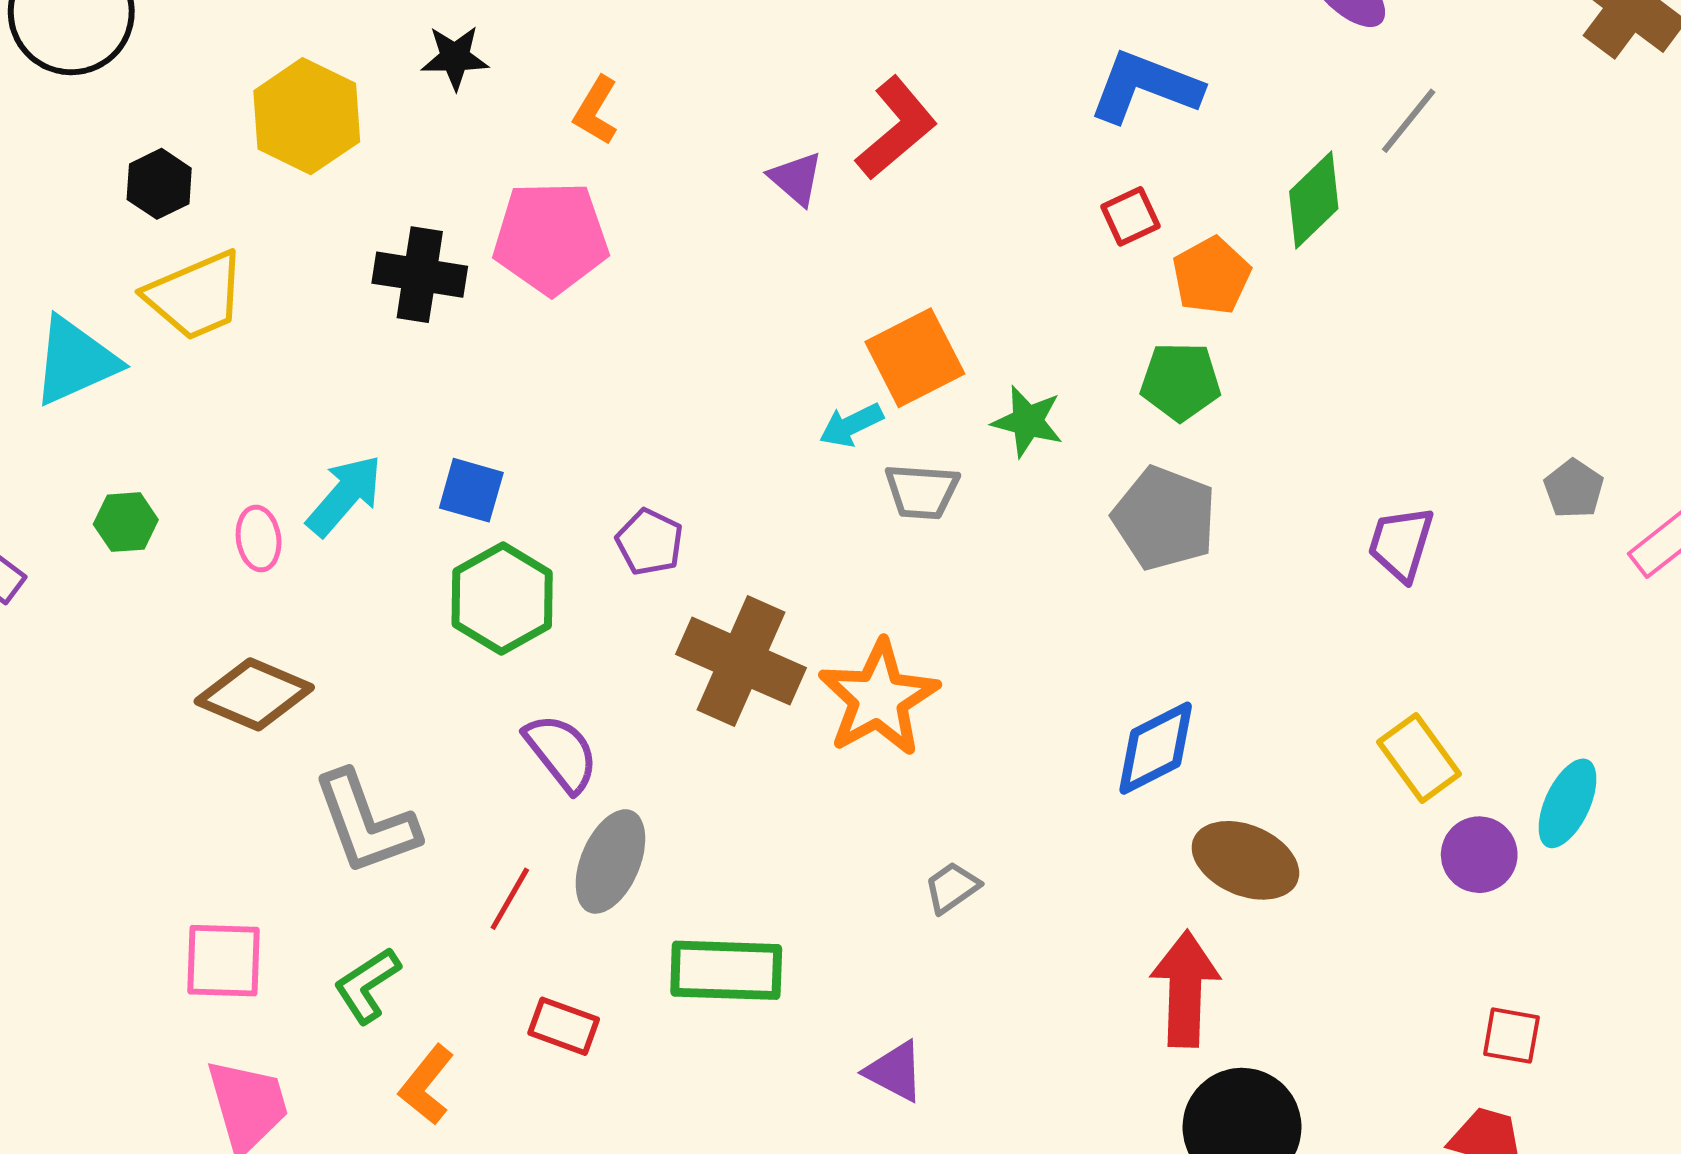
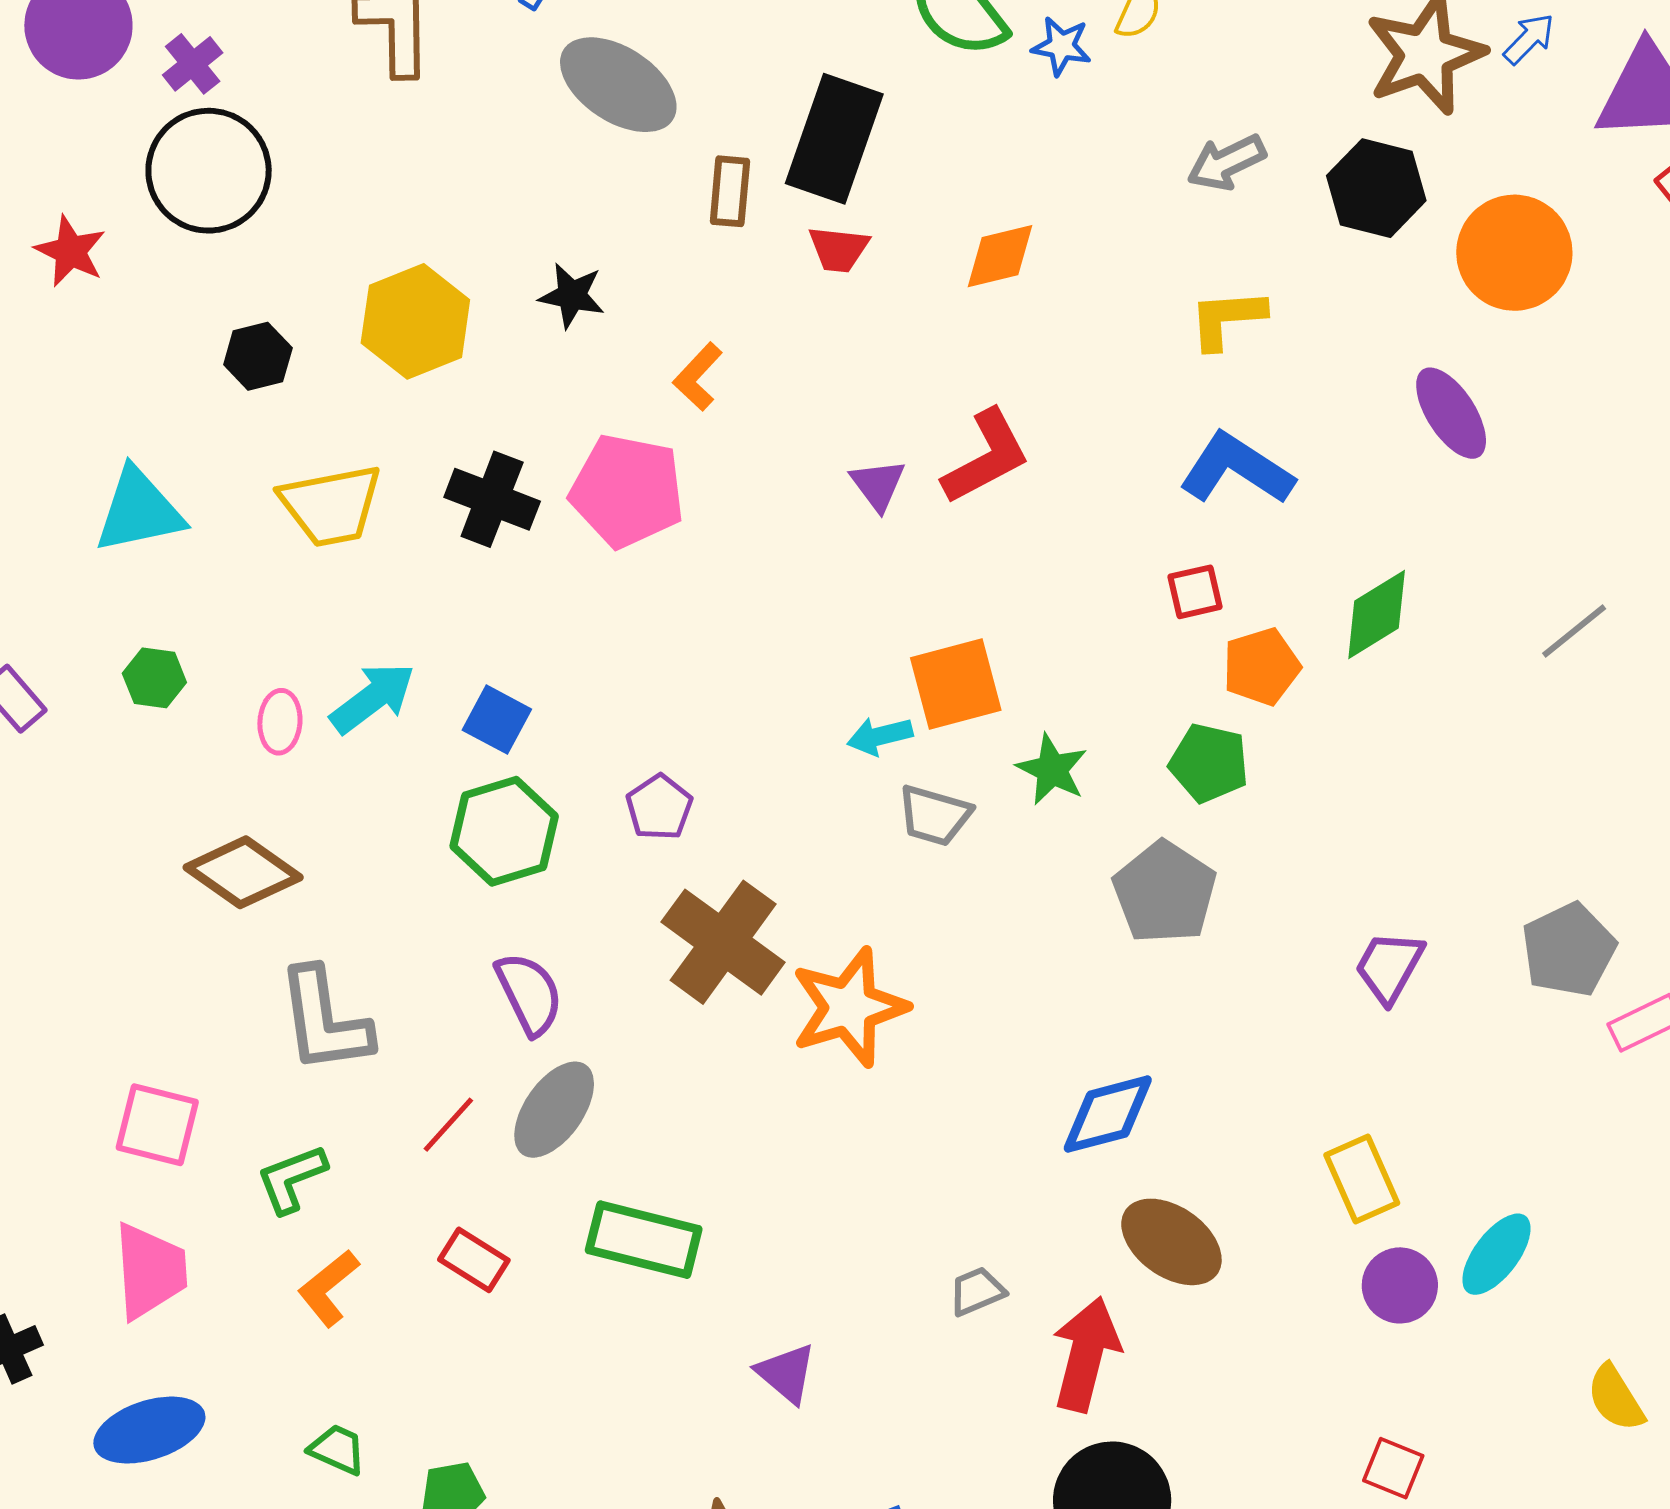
gray line: (1409, 121) -> (1574, 631), moved
yellow trapezoid: (195, 296) -> (331, 505), moved
gray pentagon: (1574, 489) -> (1569, 950), size x1.6
gray trapezoid: (952, 888) -> (977, 1291), moved

